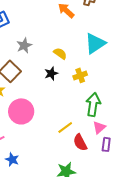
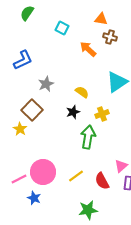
green arrow: (93, 104) -> (88, 137), moved
pink circle: (21, 111) -> (43, 172), moved
yellow line: (65, 127) -> (76, 176), moved

